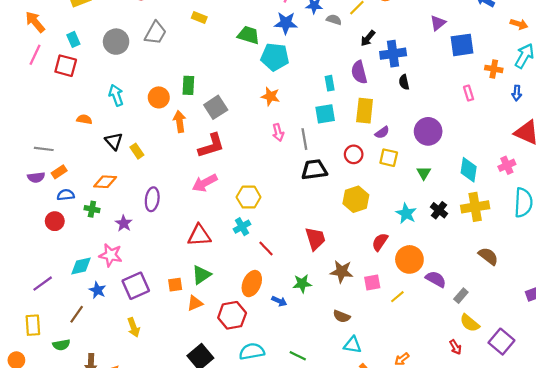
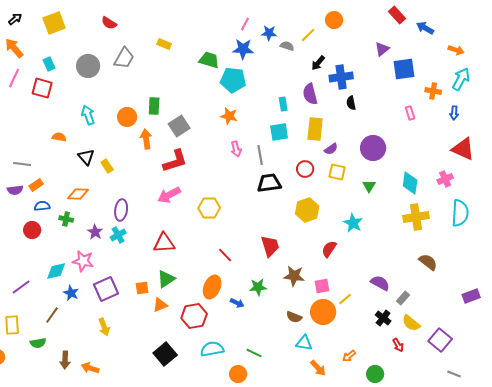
black cross: (439, 210) -> (383, 318), moved
cyan cross: (242, 227) -> (118, 235), moved
orange circle: (409, 259) -> (323, 312), moved

